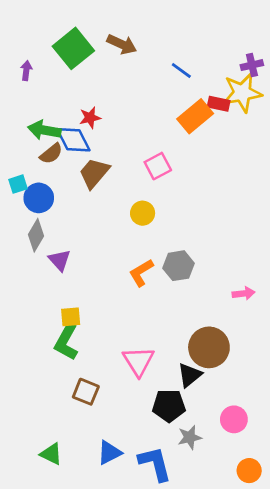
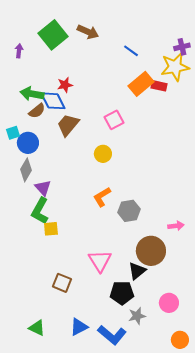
red rectangle: (219, 104) -> (159, 86), moved
gray hexagon: (179, 266) -> (129, 211), moved
pink arrow: (244, 293) -> (176, 226), moved
green L-shape: (66, 342) -> (40, 211), moved
blue L-shape: (155, 464) -> (112, 335), turned 144

